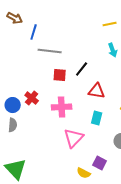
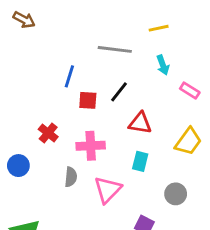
blue line: (34, 32) -> (69, 76), moved
gray line: (50, 51) -> (115, 49), moved
blue circle: (13, 105) -> (18, 166), moved
gray semicircle: (13, 125) -> (71, 177), moved

